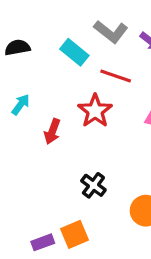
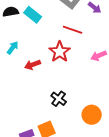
cyan rectangle: (74, 52) -> (33, 15), moved
red arrow: (52, 131) -> (33, 65), turned 49

